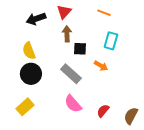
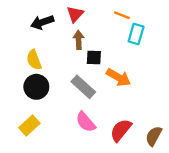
cyan rectangle: (111, 41) -> (136, 34), moved
orange arrow: (101, 66) -> (118, 77), size x1.5
red semicircle: (103, 111) -> (121, 130), size x1.5

